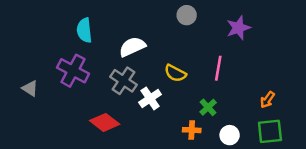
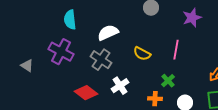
white cross: (150, 98) -> (120, 86), moved

